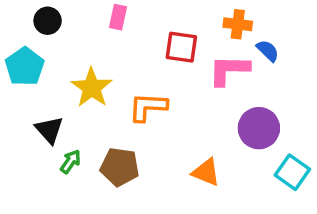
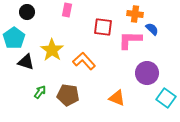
orange L-shape: (148, 107) -> (84, 61), turned 45
black triangle: (49, 130) -> (26, 62), moved, turned -30

